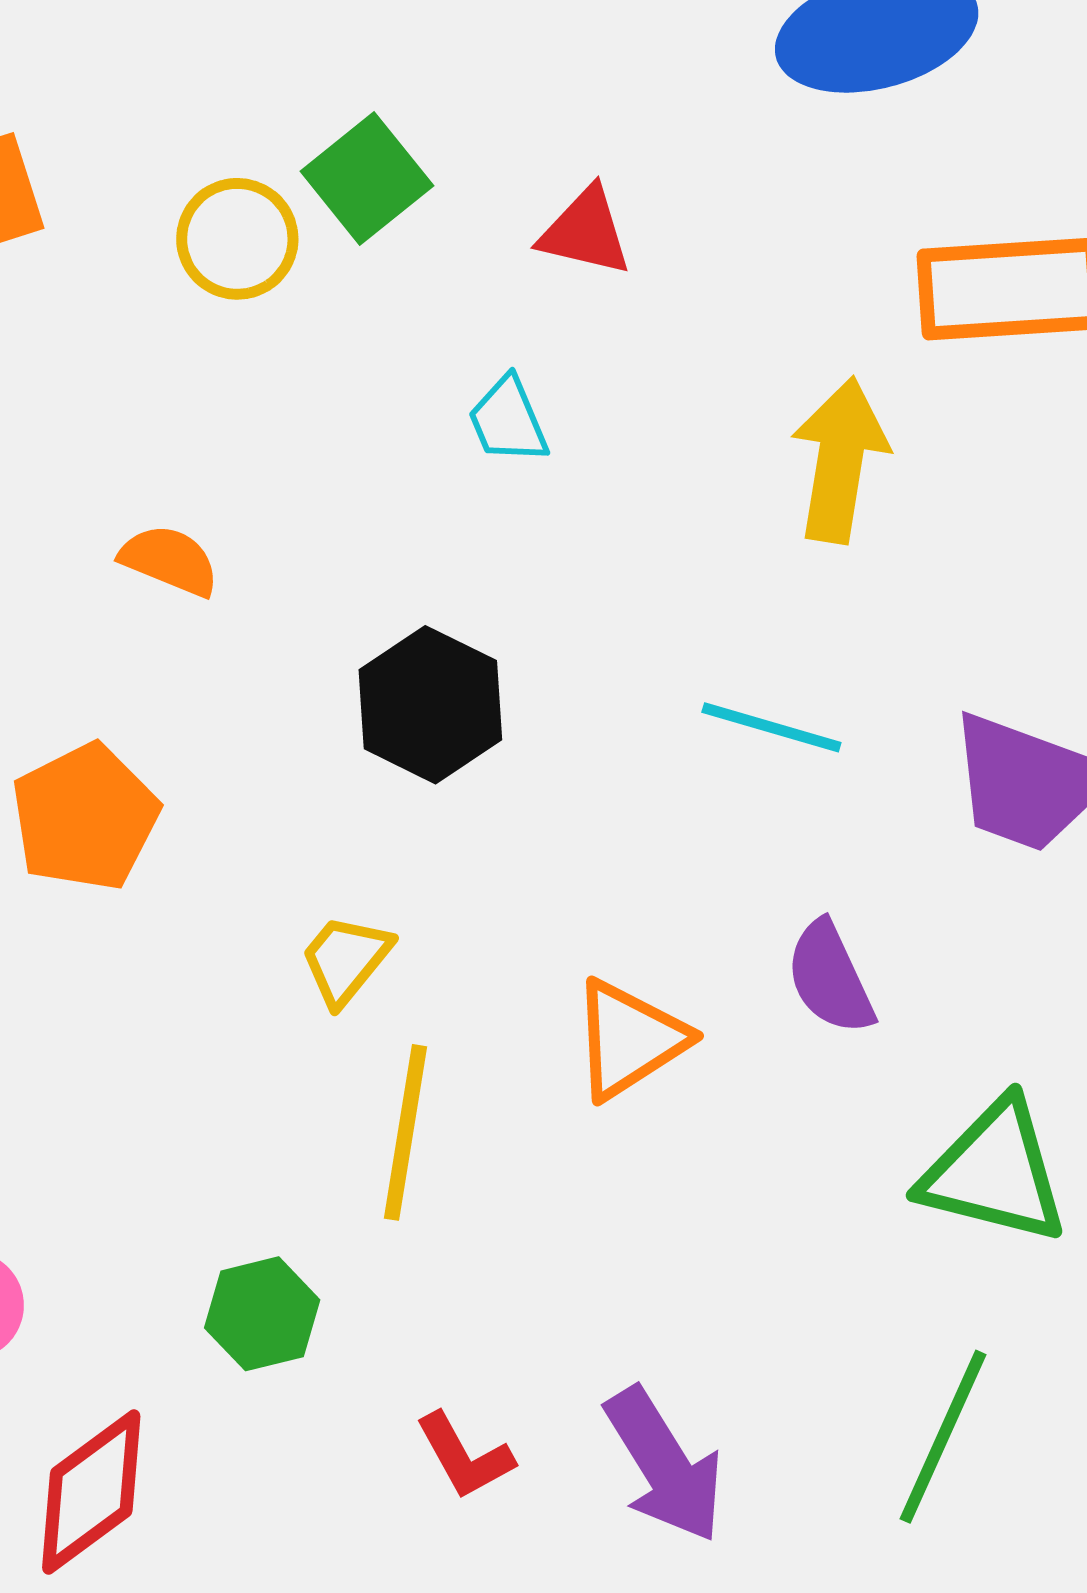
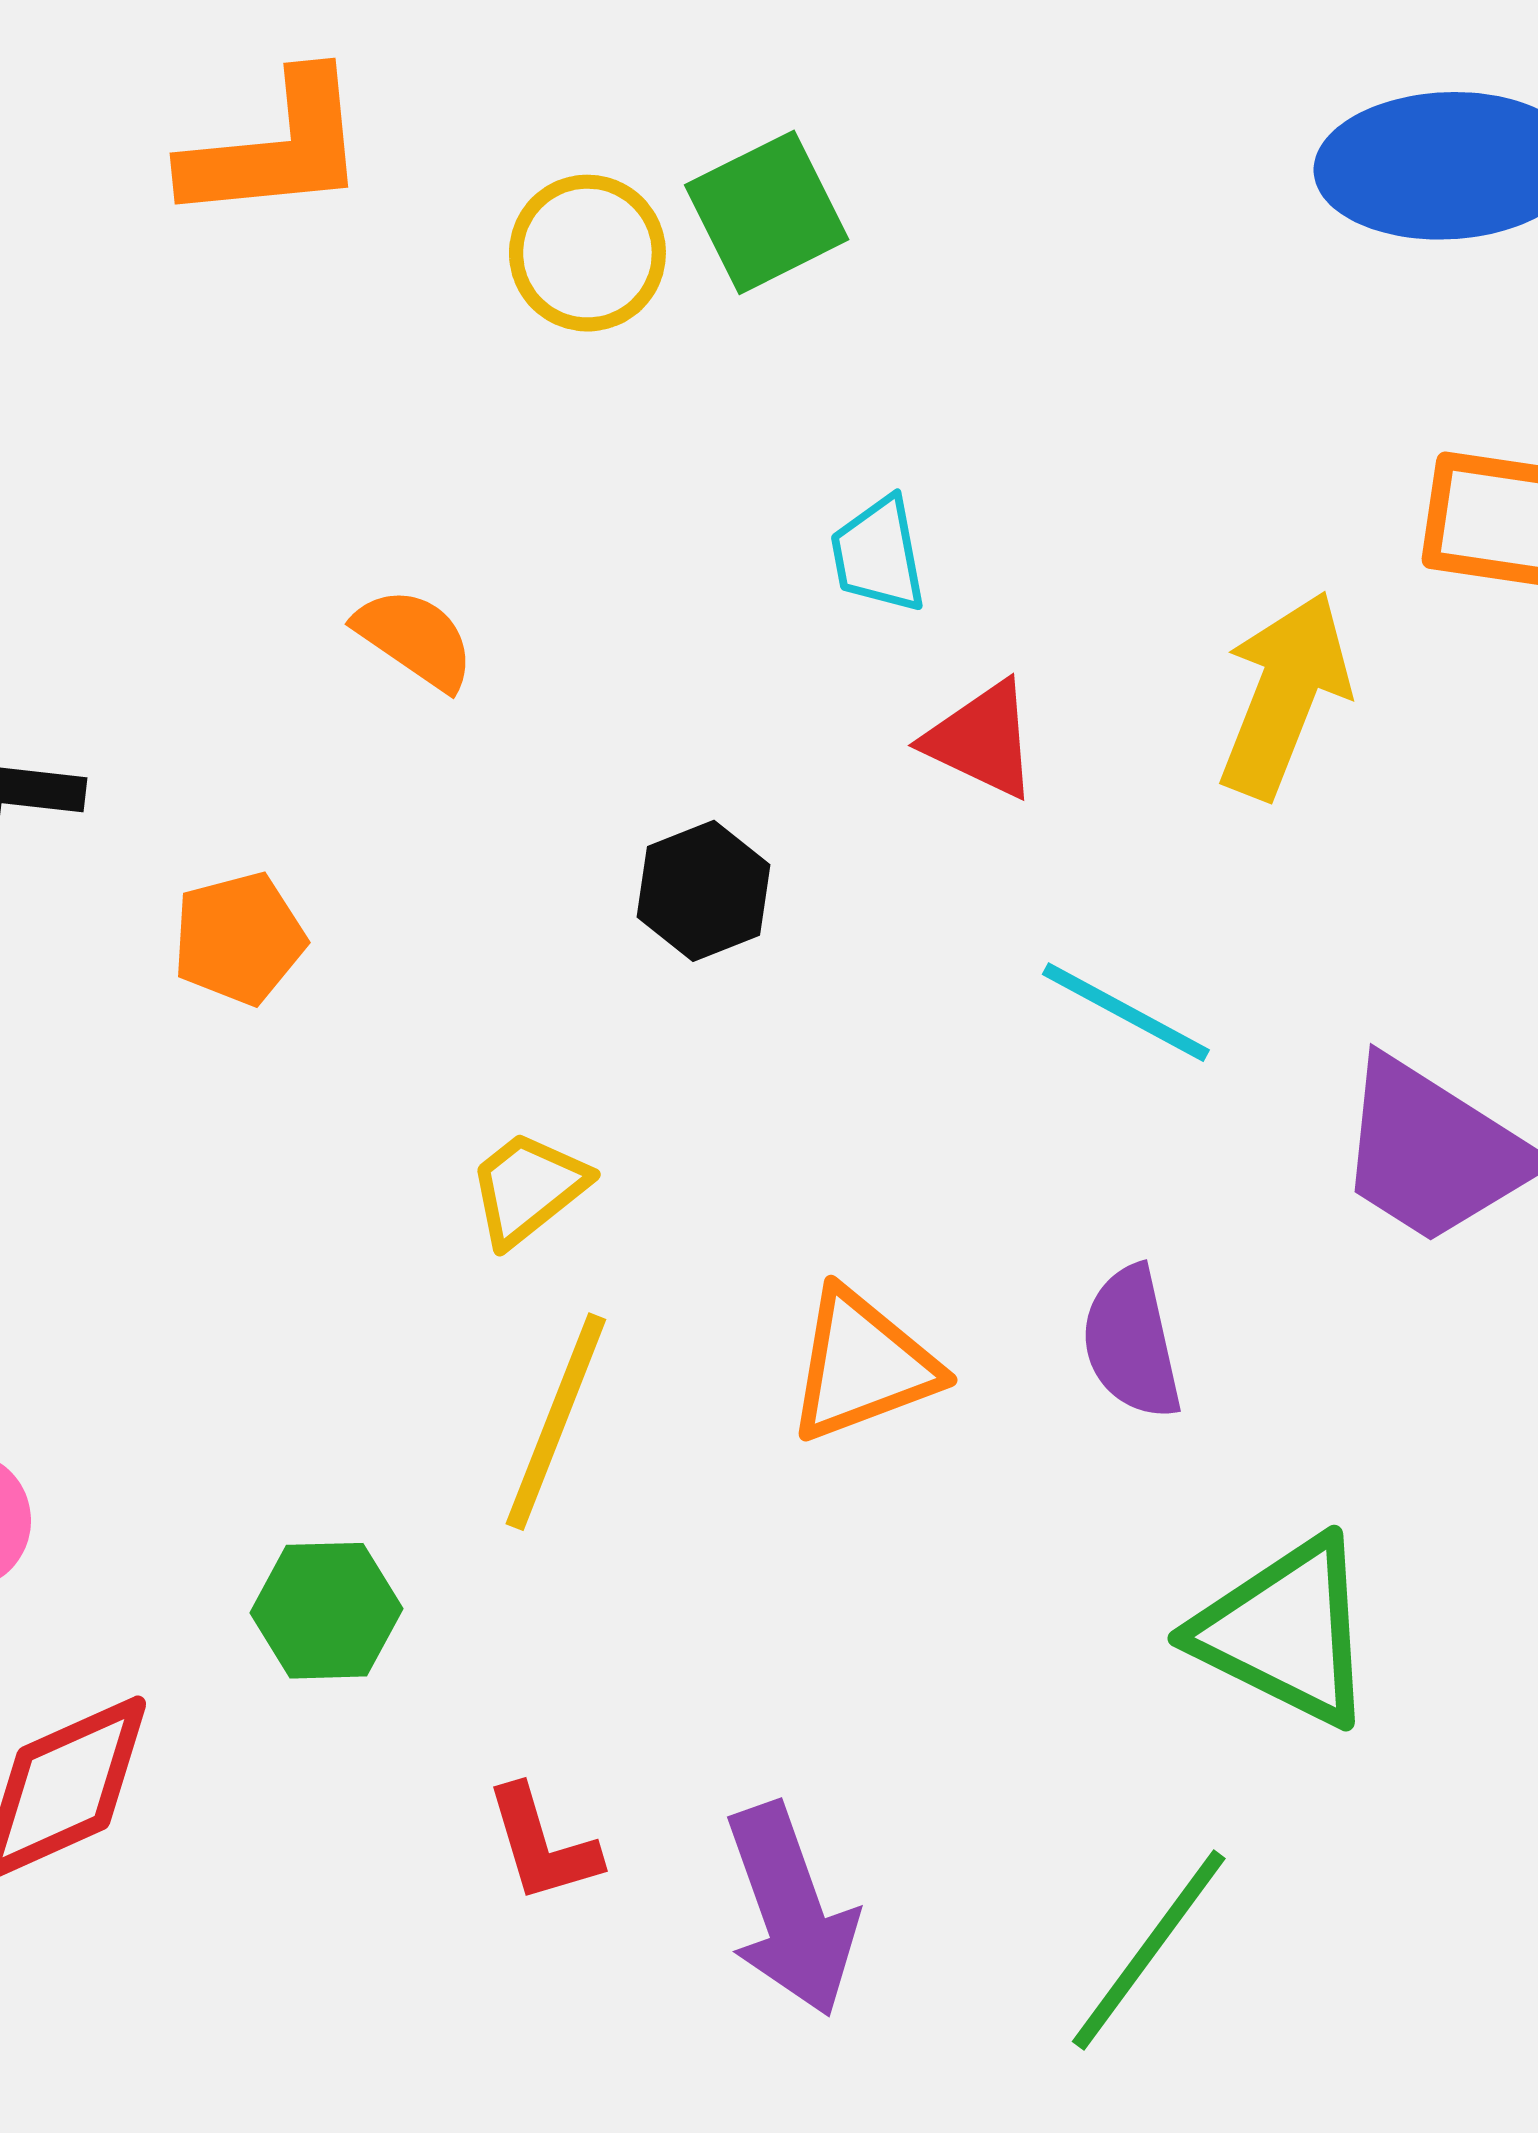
red triangle: (585, 232) -> (982, 740), moved
black hexagon: (430, 705) -> (703, 891), size x0.7
orange pentagon: (85, 817) -> (239, 938), size x0.7

